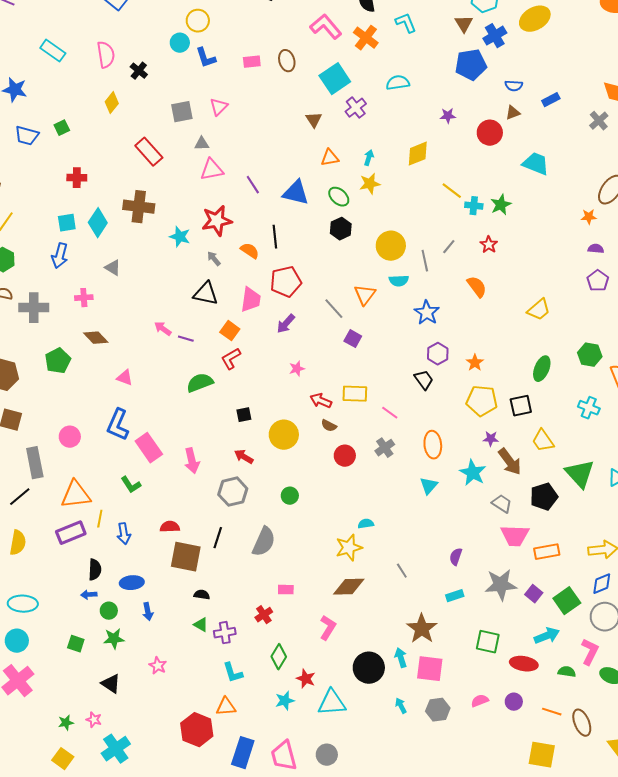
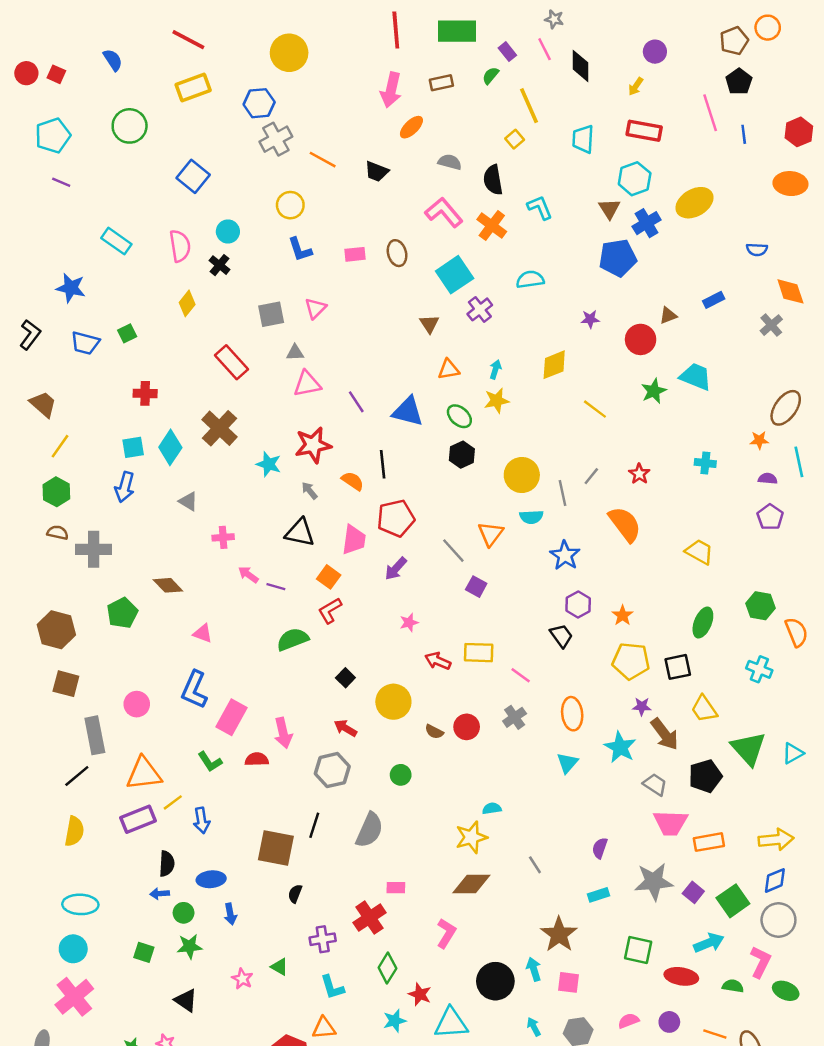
cyan circle: (180, 43) -> (228, 231), moved
blue semicircle: (514, 86) -> (757, 249), moved
green star: (501, 205) -> (654, 391), moved
cyan cross: (474, 206) -> (705, 463), moved
brown cross: (139, 207) -> (220, 428), turned 36
orange semicircle: (477, 287) -> (625, 524), size x1.4
pink cross: (84, 298) -> (223, 537), moved
yellow trapezoid: (539, 310) -> (699, 552), turned -110
black square: (244, 415) -> (345, 678), turned -35
brown semicircle: (329, 426) -> (434, 732), moved
pink rectangle: (149, 448) -> (231, 717), turned 64
yellow line: (100, 519) -> (173, 802), turned 42
red semicircle: (170, 527) -> (257, 759), moved
black semicircle: (202, 595) -> (295, 894), turned -77
red cross: (264, 615) -> (369, 918), size x1.5
green triangle: (201, 625) -> (279, 967), moved
pink square: (430, 669) -> (569, 982), size x0.7

